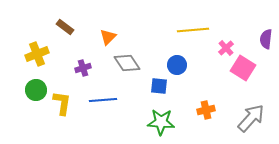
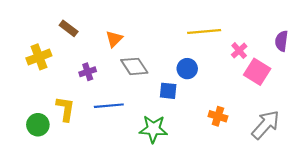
green circle: (36, 90) -> (38, 125), moved
orange cross: (206, 110) -> (218, 116), turned 30
green star: (161, 122) -> (153, 129), moved

